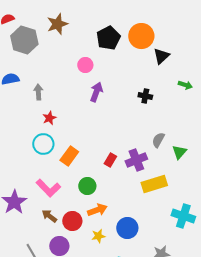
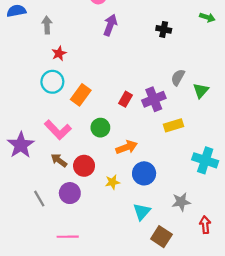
yellow rectangle: (154, 184) -> (173, 125), size x0.7
orange arrow: (97, 210) -> (127, 147), moved

